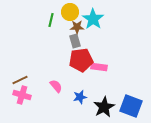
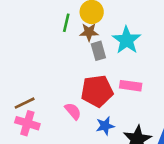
cyan star: (93, 19) -> (127, 40), moved
brown star: (77, 27) -> (89, 32), moved
red pentagon: (81, 60) -> (97, 91), moved

